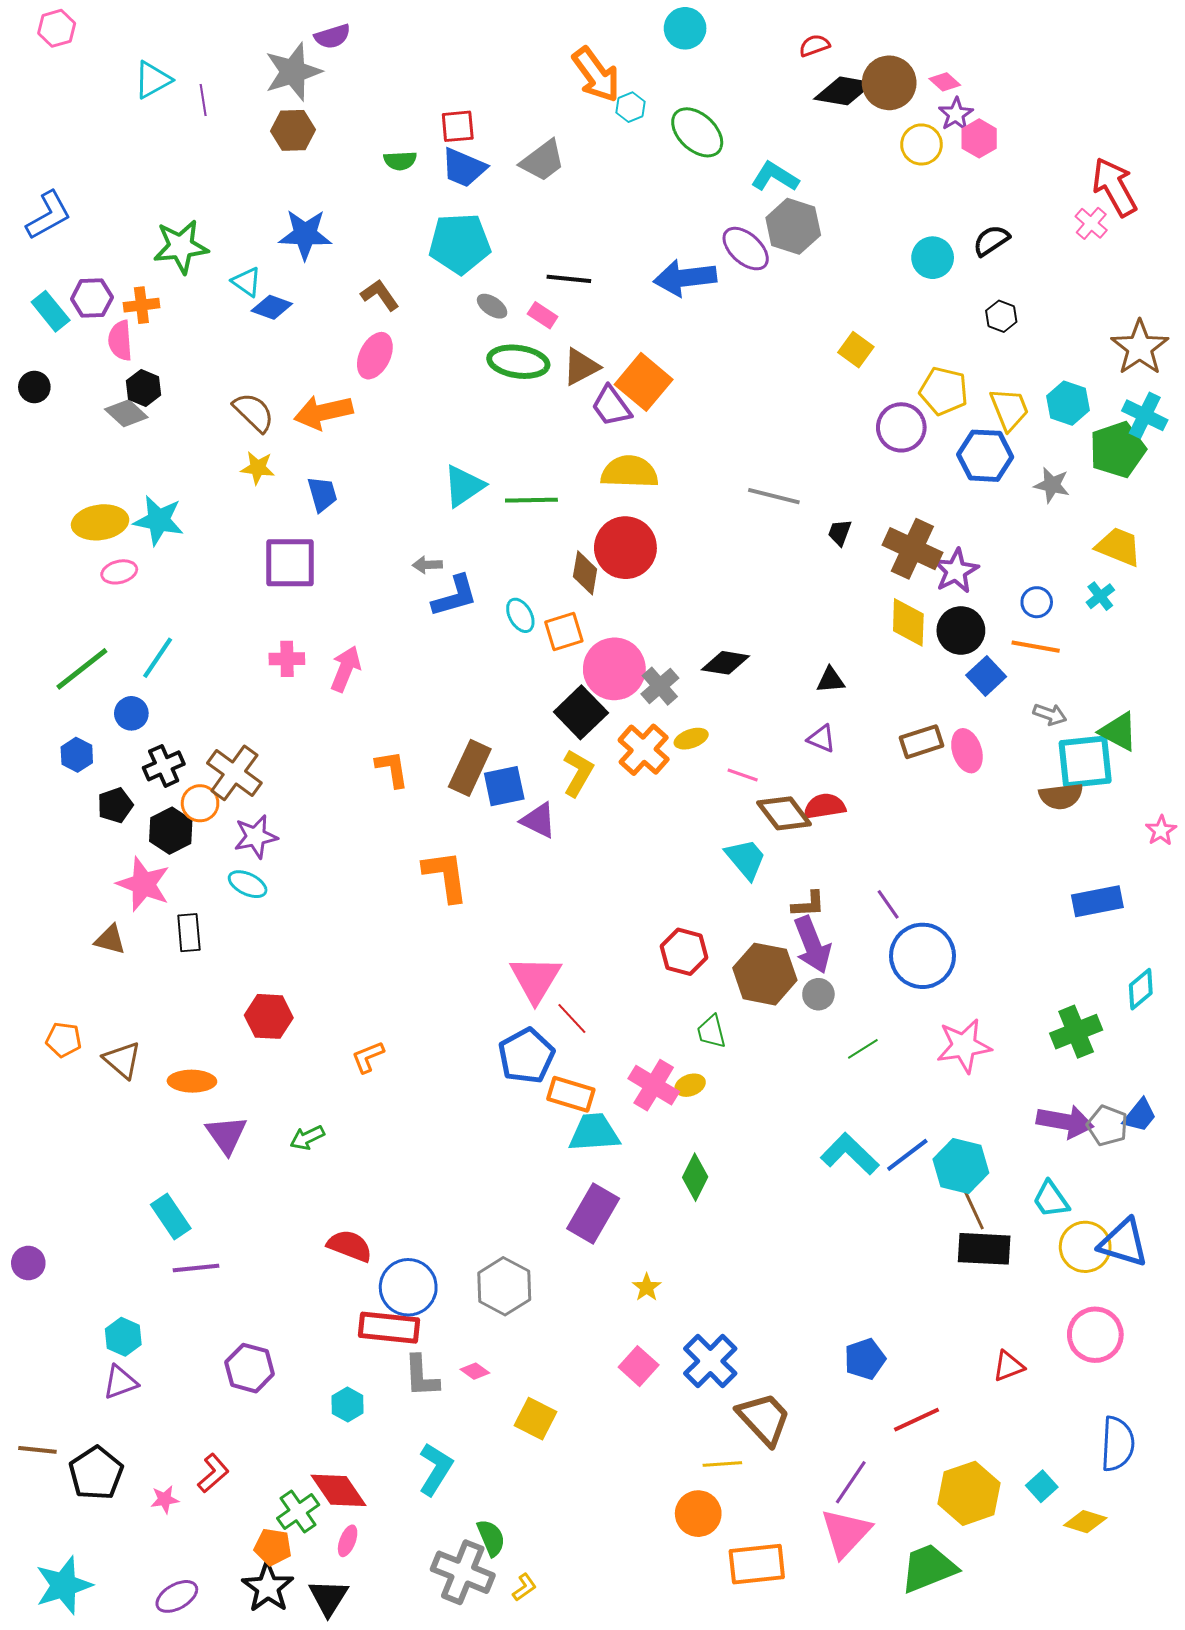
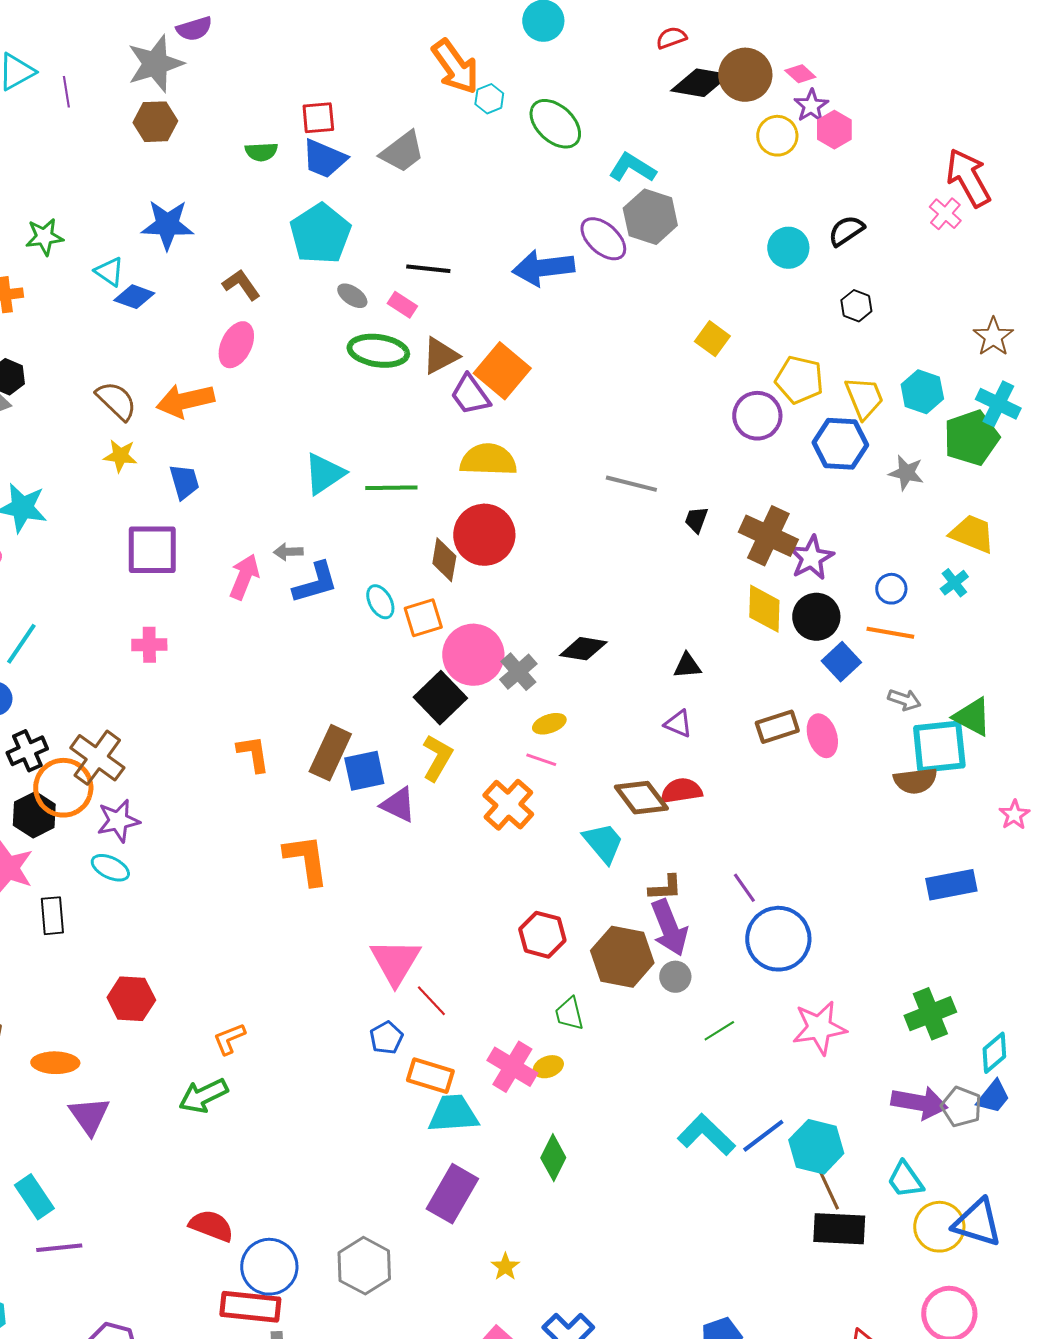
cyan pentagon: (460, 244) -> (320, 234), turned -30
green star: (181, 247) -> (44, 237), size x0.7
brown star: (1140, 348) -> (993, 337), size x0.7
pink arrow: (346, 669) -> (244, 577), moved
orange cross: (644, 750) -> (508, 805), moved
pink line: (743, 775) -> (541, 760), moved
orange circle: (200, 803) -> (63, 788), size x1.6
cyan diamond: (1141, 989) -> (994, 1053), moved
blue pentagon: (526, 1056) -> (386, 1038), size x0.6
green arrow: (307, 1138) -> (203, 1096), moved, size x1.4

